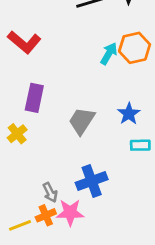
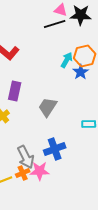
blue star: (129, 114) -> (81, 72), moved
gray arrow: (50, 192) -> (26, 157), size x1.6

